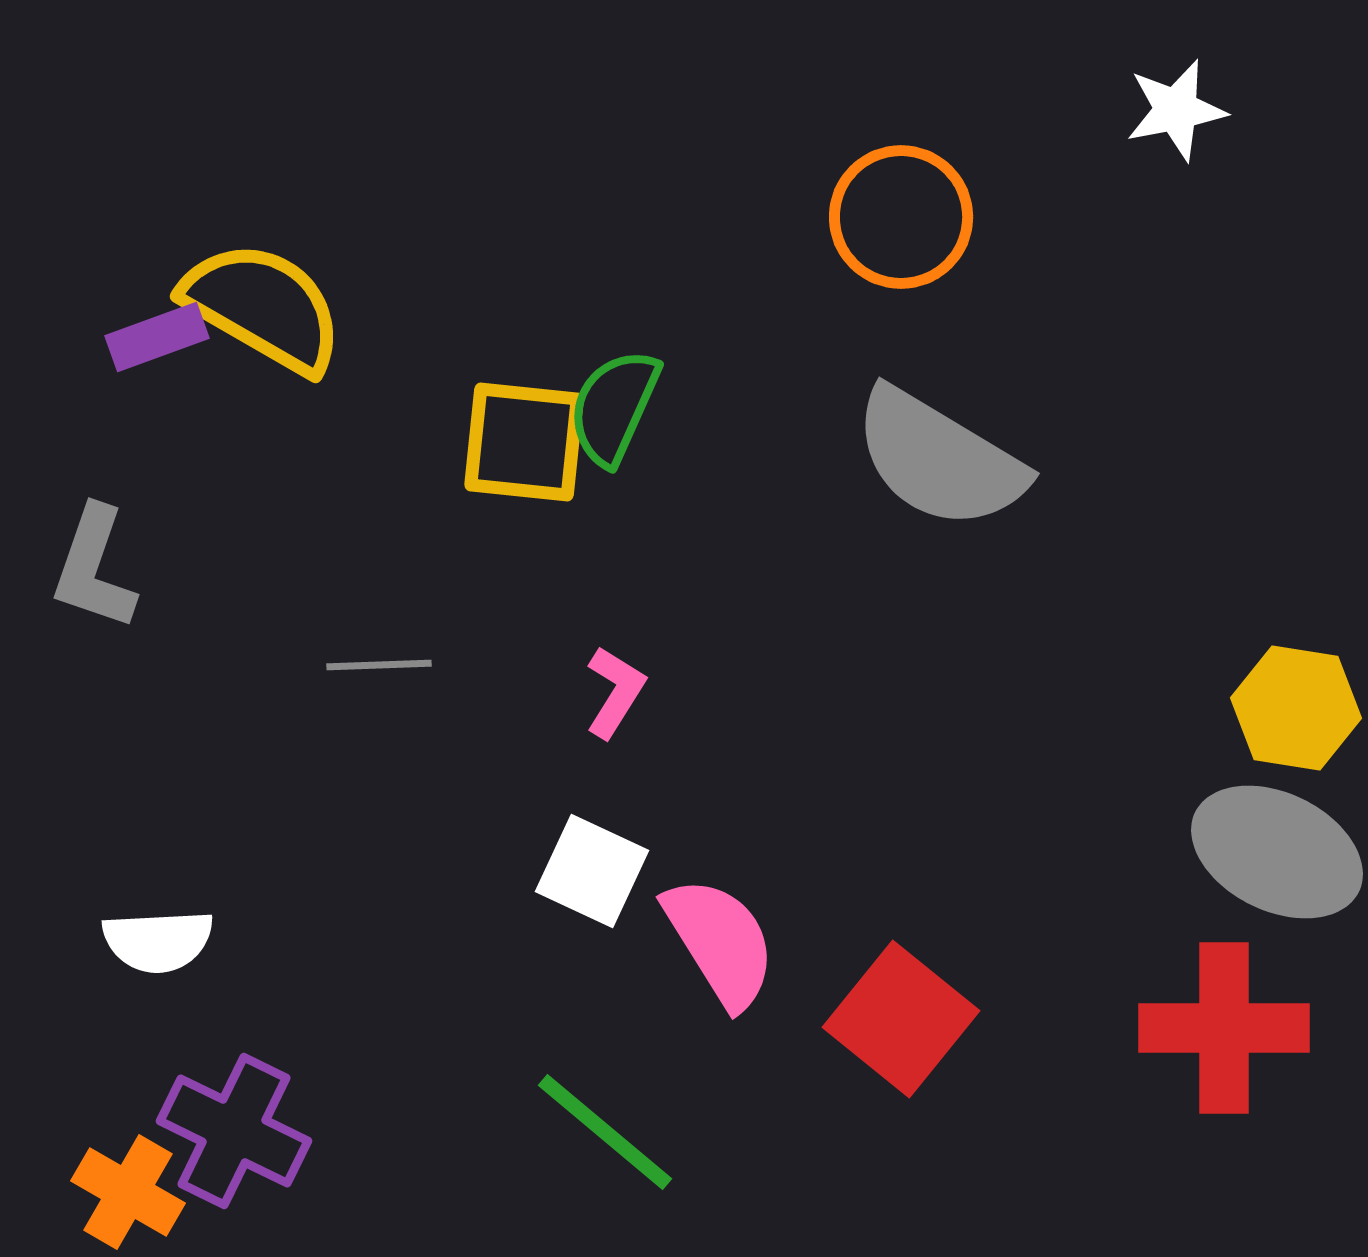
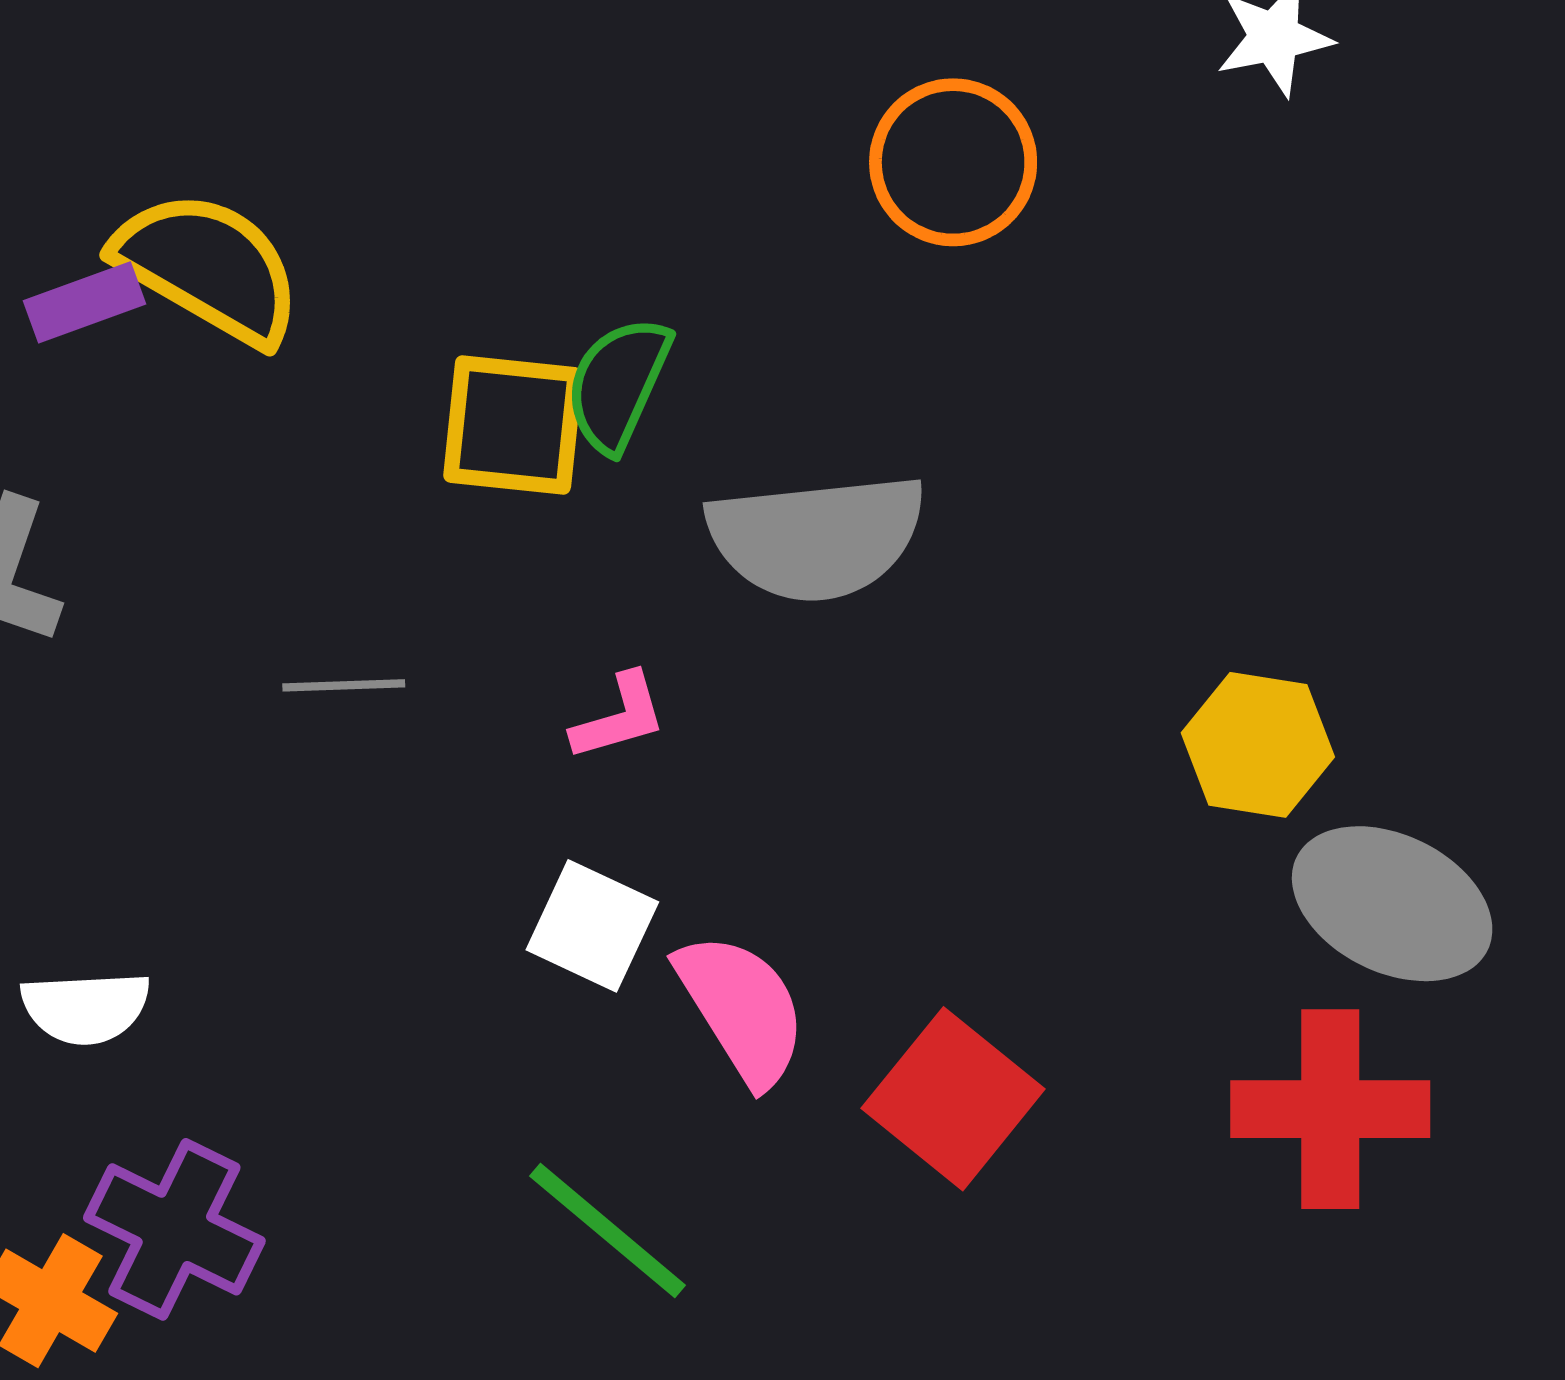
gray semicircle: (939, 459) -> (816, 537), moved, turned -37
pink L-shape: (615, 692) -> (619, 717), turned 42
yellow hexagon: (1296, 708) -> (1258, 745), moved

